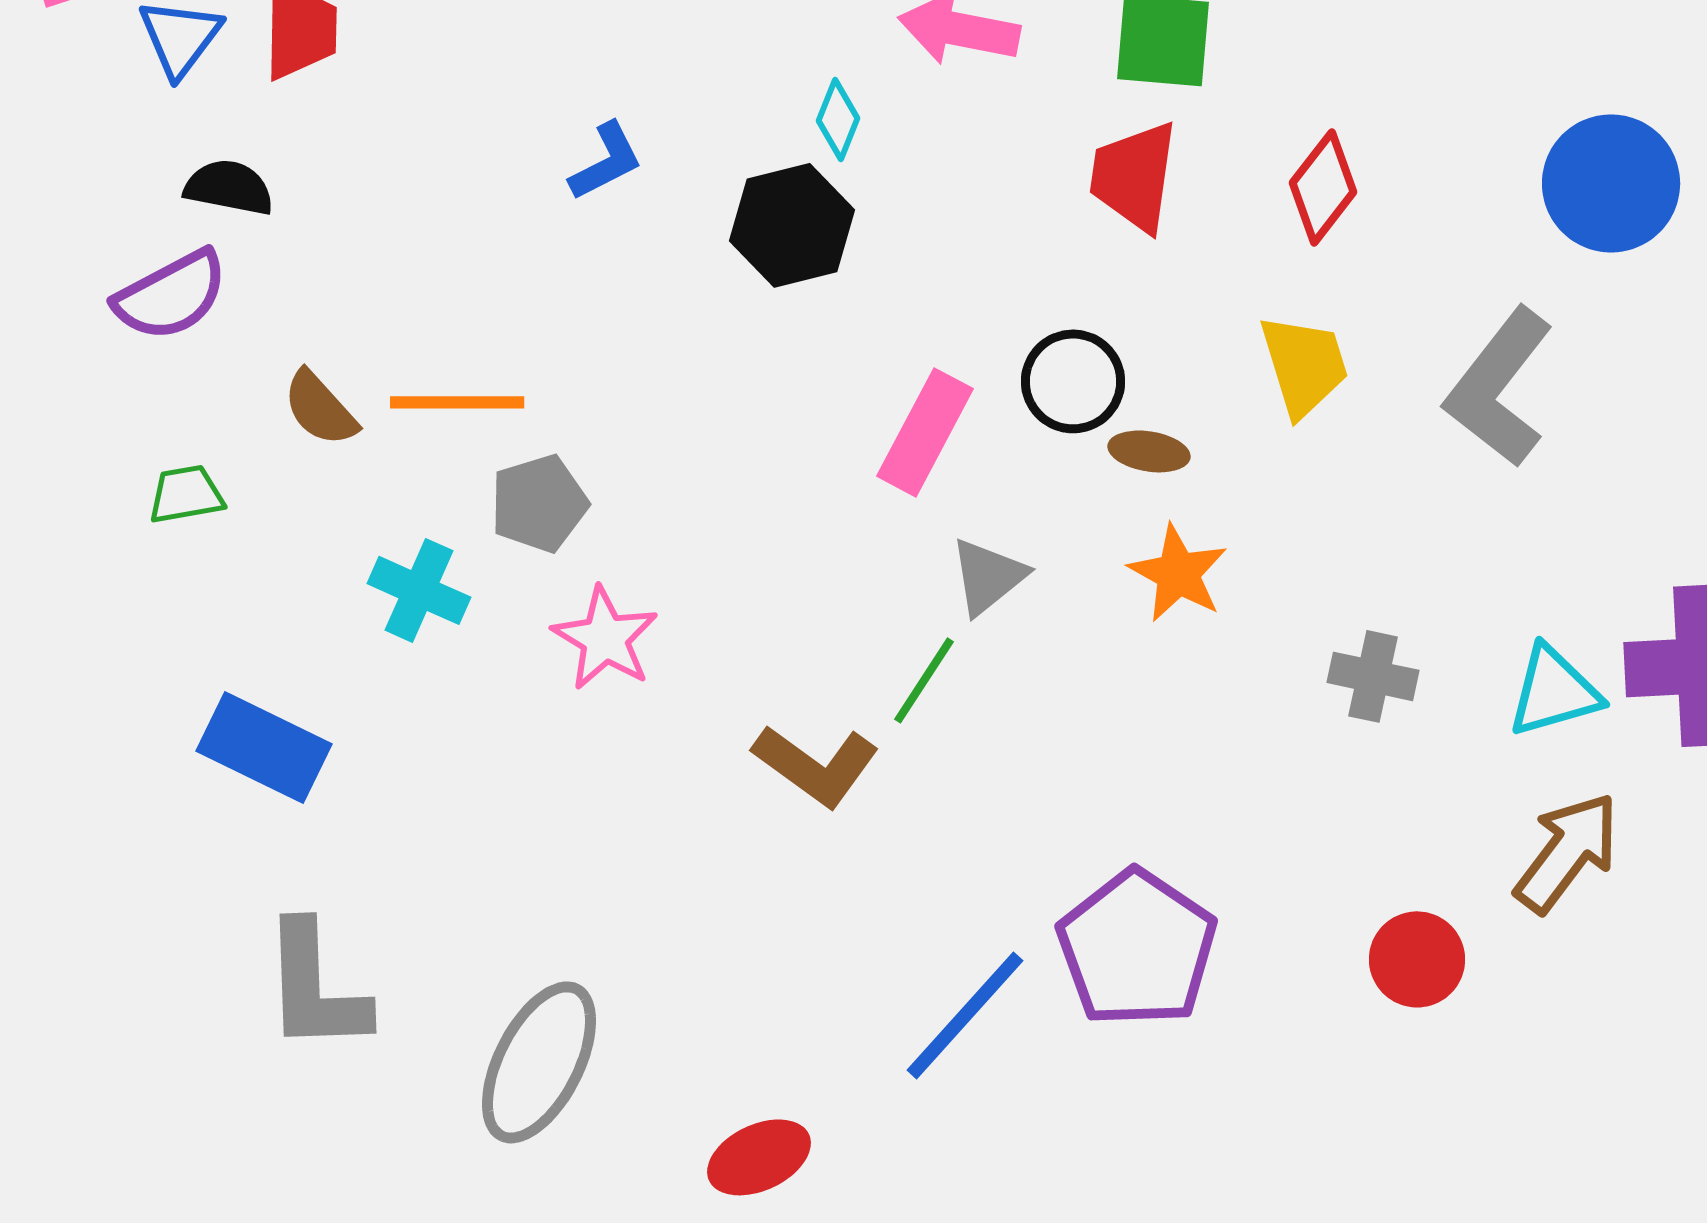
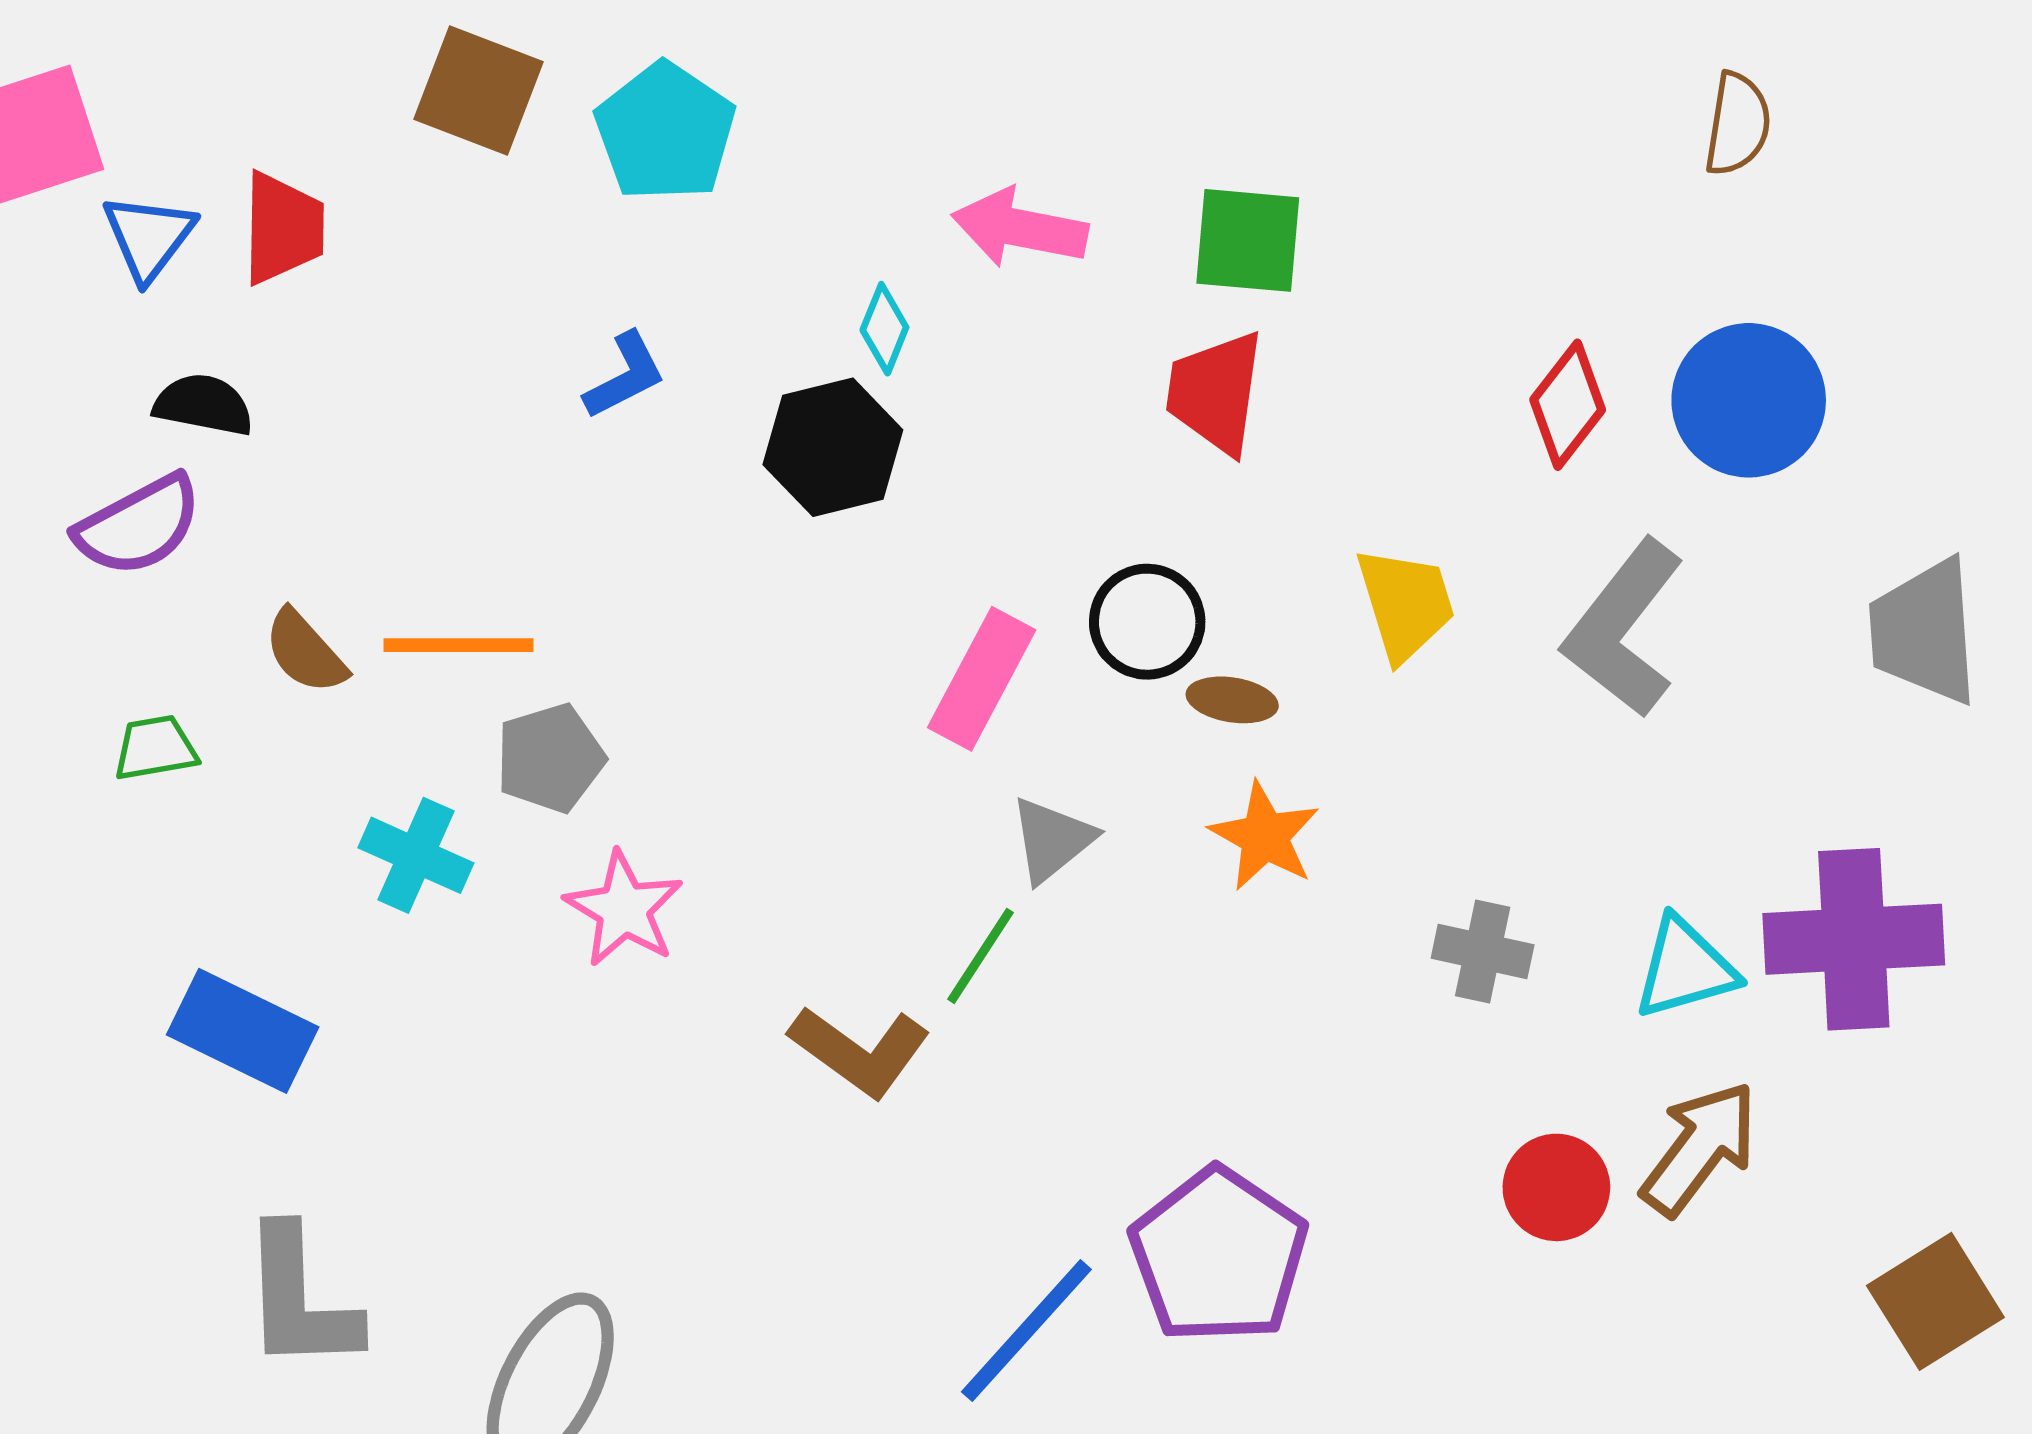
red diamond: (1323, 187) -> (1568, 405), moved
red circle: (1417, 959) -> (1556, 1187), moved

